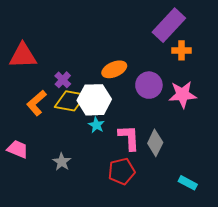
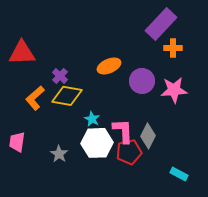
white hexagon: (94, 100) -> (97, 143), moved
pink trapezoid: (18, 149) -> (17, 142), turned -105
red pentagon: (122, 171) -> (129, 152), moved

